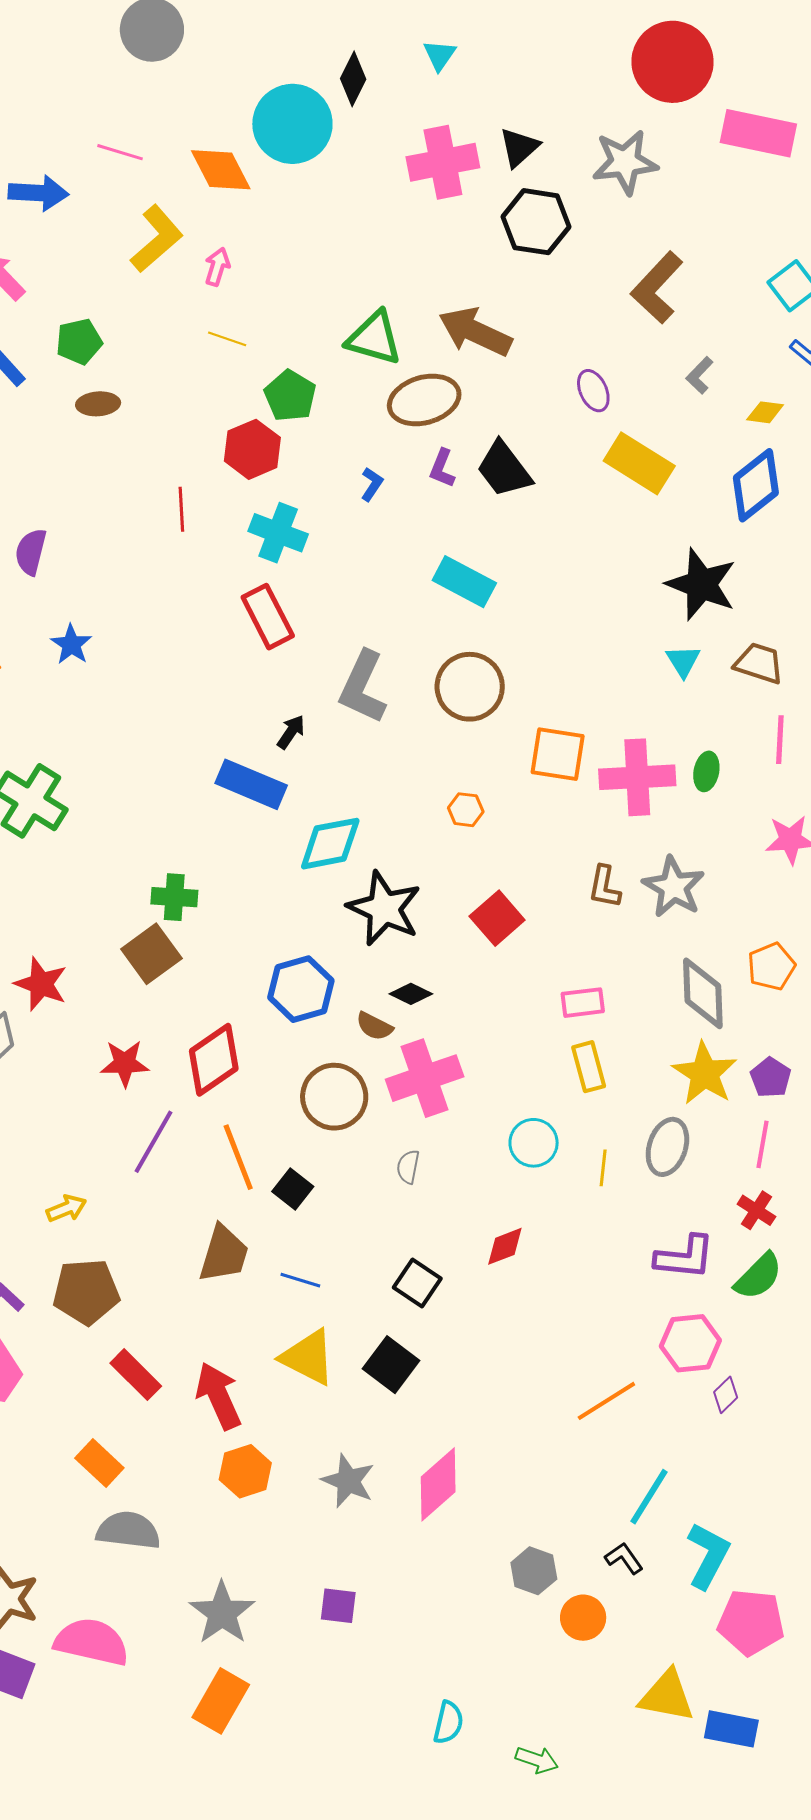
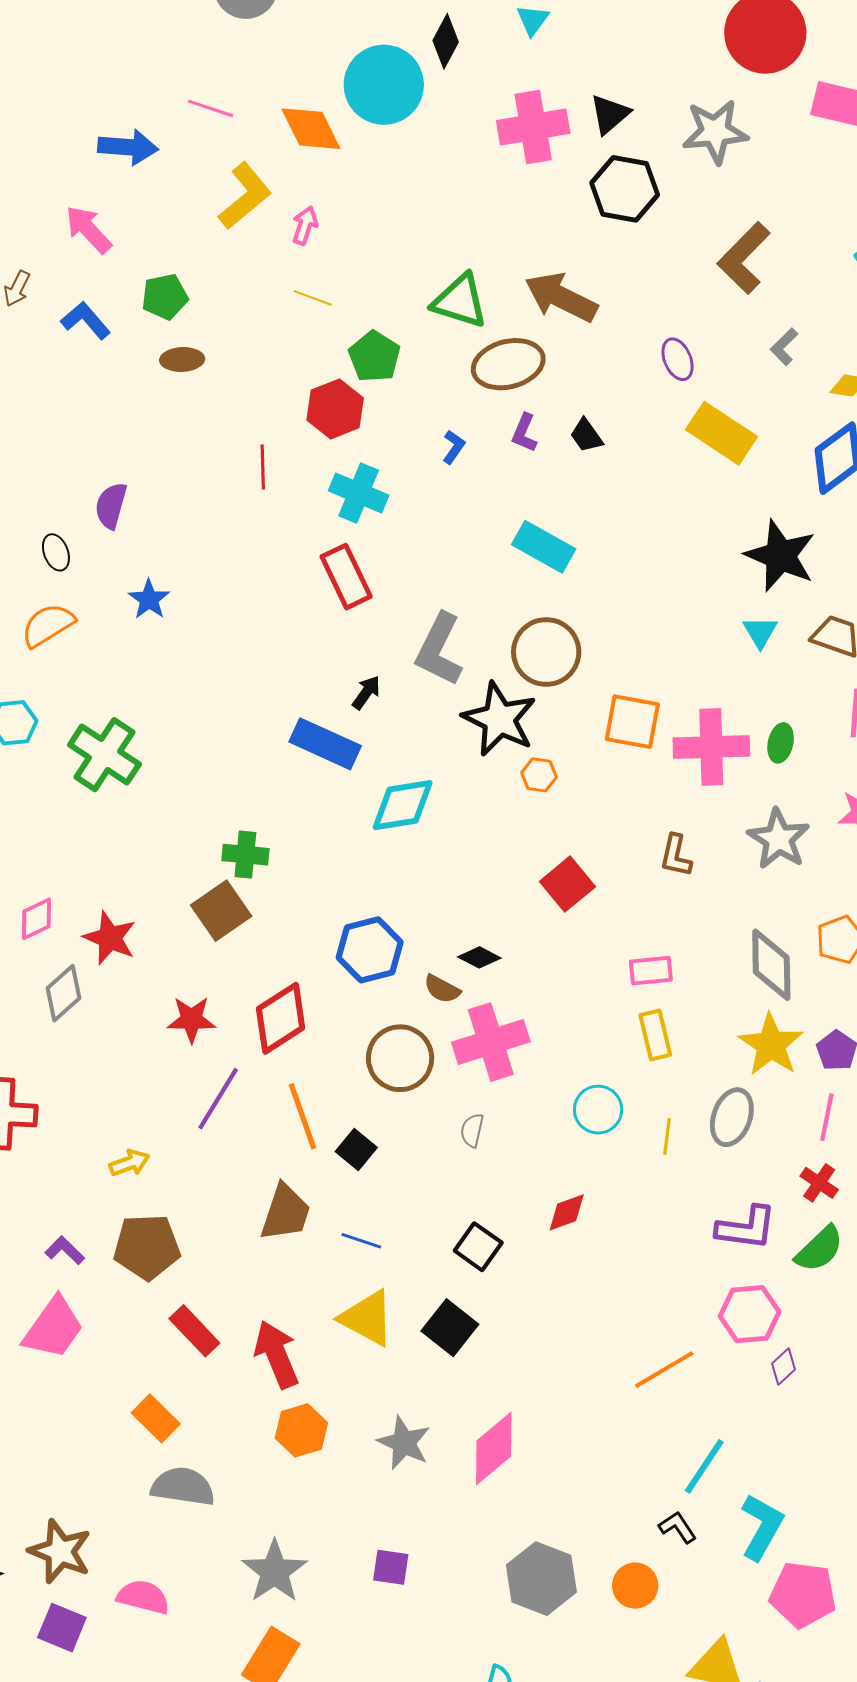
black trapezoid: (504, 469) -> (586, 435), size x0.6
gray star: (674, 887) -> (779, 839), moved
black star: (384, 908) -> (499, 719), moved
gray hexagon: (534, 1571) -> (541, 1579), moved, size x1.5
pink semicircle: (92, 1642) -> (143, 1597), size x0.7

